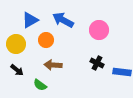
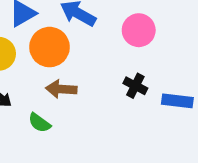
orange circle: (46, 40) -> (50, 47), size x1.5

